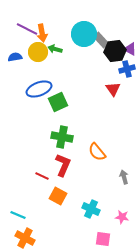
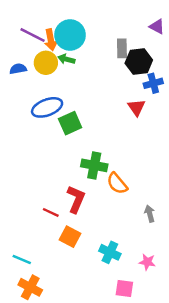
cyan circle: (84, 34) -> (70, 35), moved
gray rectangle: (101, 40) -> (122, 48), turned 42
purple triangle: (130, 49) -> (157, 27), moved
green cross: (62, 137) -> (94, 165), moved

